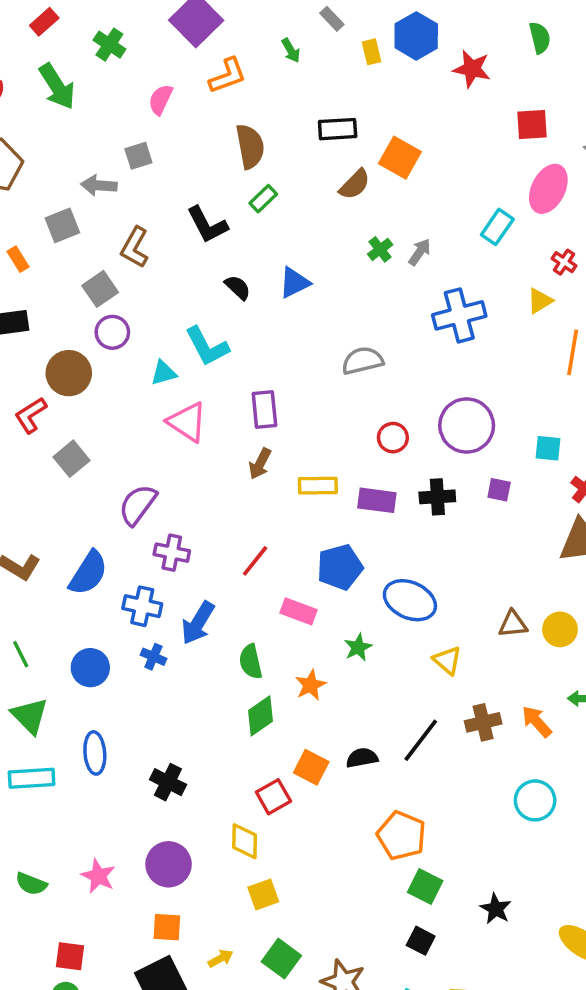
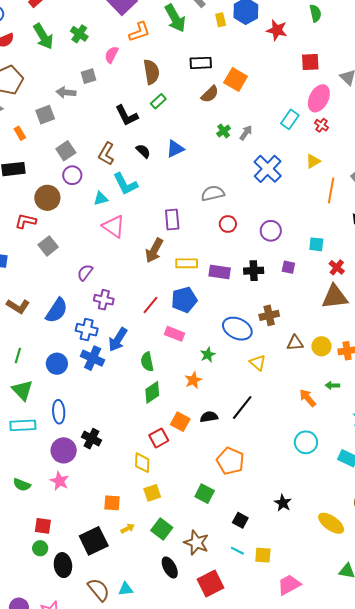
green cross: (109, 45) -> (79, 34), moved
green arrow: (291, 50) -> (175, 18), size x2.0
pink semicircle: (161, 100) -> (111, 55), moved
brown L-shape: (135, 247) -> (106, 154), moved
red cross: (564, 262) -> (322, 125), moved
blue cross: (459, 315) -> (268, 169), turned -32
purple rectangle: (264, 410) -> (172, 220), moved
red L-shape: (31, 415) -> (26, 221), turned 45
purple circle: (467, 425) -> (271, 231), size x0.7
red circle: (393, 438) -> (228, 224), moved
brown arrow: (260, 464) -> (154, 250), size x1.4
purple semicircle: (138, 505) -> (85, 272), size x0.7
blue pentagon: (340, 567) -> (184, 300), moved
green line: (21, 654) -> (18, 356), turned 42
blue cross: (153, 657) -> (93, 358), size x1.6
orange star: (311, 685) -> (193, 380), moved
brown cross: (483, 722) -> (269, 315), moved
black cross: (168, 782) -> (92, 439), moved
purple circle: (169, 864) -> (64, 450), moved
green square: (425, 886) -> (205, 494), moved
orange square: (167, 927) -> (112, 503), moved

